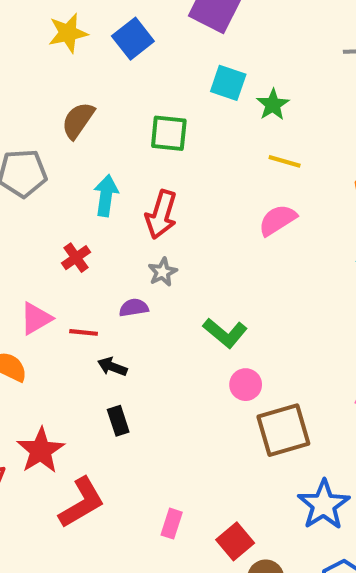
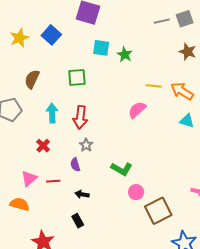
yellow line: (285, 161) -> (154, 86), moved
purple semicircle: (134, 308) -> (75, 165), turned -88
black arrow: (112, 367) -> (82, 194), moved

